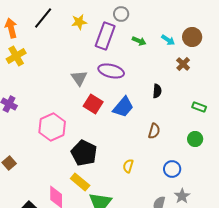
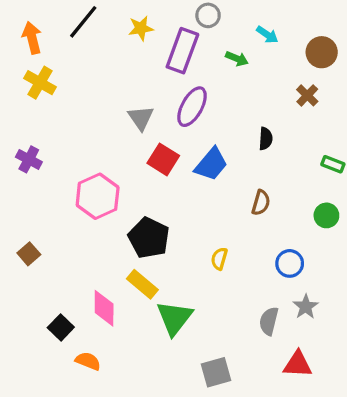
cyan arrow: (168, 40) -> (267, 35), moved
yellow cross: (16, 56) -> (40, 83), turned -30
purple ellipse: (111, 71) -> (192, 107), turned -75

